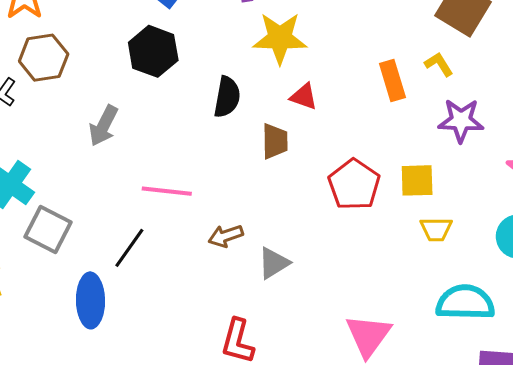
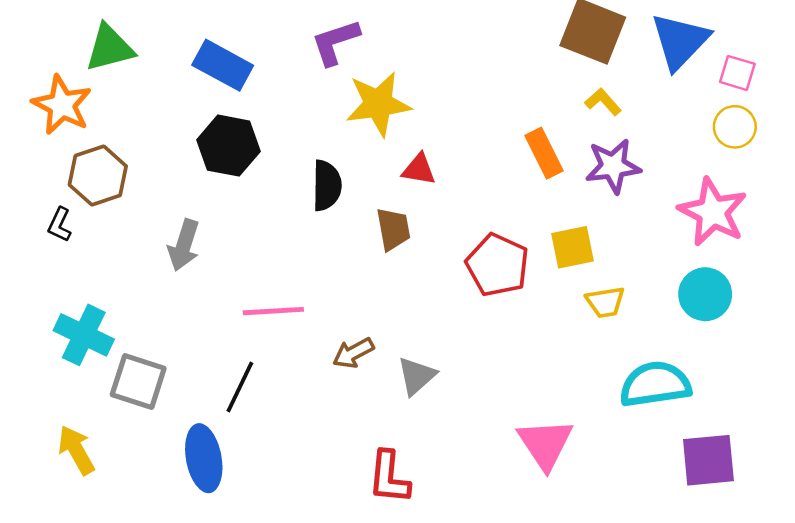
yellow L-shape: (439, 64) -> (603, 102), moved
orange rectangle: (392, 81) -> (544, 153), moved

